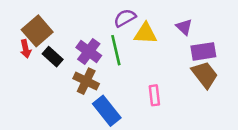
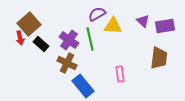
purple rectangle: (203, 51) -> (165, 26), moved
brown trapezoid: (205, 75) -> (159, 58), turned 45

